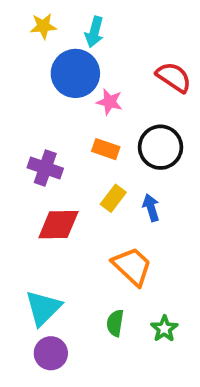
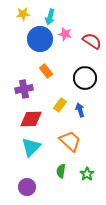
pink star: (109, 102) -> (65, 34), moved
orange rectangle: (106, 149) -> (46, 71), moved, turned 32
purple cross: (45, 168) -> (24, 89), turned -30
cyan triangle: (43, 308) -> (31, 147), moved

